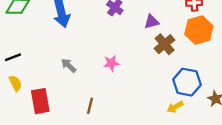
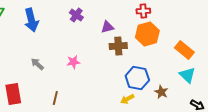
brown cross: (165, 44) -> (118, 46), turned 36

